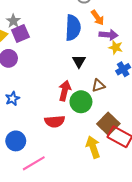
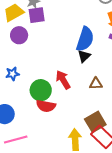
blue semicircle: (73, 28) -> (85, 39), moved
red arrow: (65, 91) -> (63, 80), turned -60
green circle: (81, 102) -> (41, 90), moved

